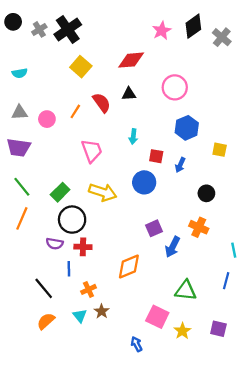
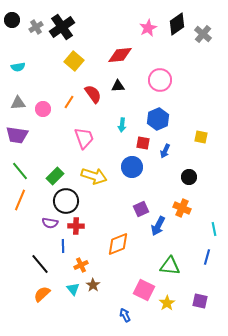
blue hexagon: (187, 128) -> (158, 119), moved

